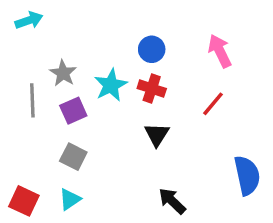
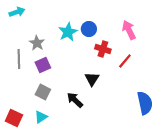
cyan star: (111, 85) -> (68, 32), moved
red cross: (152, 88) -> (103, 49), moved
black arrow: (172, 201) -> (75, 100), moved

